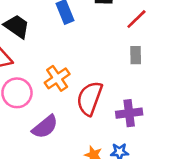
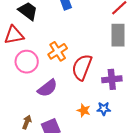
gray rectangle: (136, 55) -> (118, 35), size x1.6

